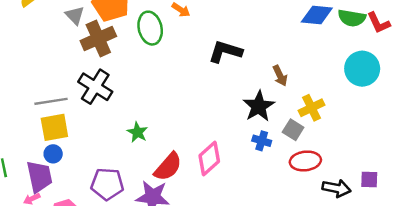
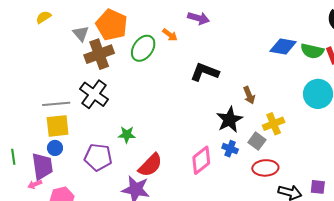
green ellipse: (150, 28) -> (143, 48), turned 44
green star: (138, 132) -> (127, 135), turned -30
pink diamond: (209, 158) -> (201, 160), moved
purple pentagon: (107, 184) -> (98, 157), moved

